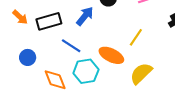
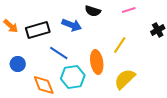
blue arrow: (85, 16) -> (72, 25), turned 72
orange ellipse: (111, 55) -> (97, 62), turned 55

